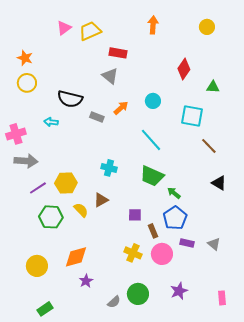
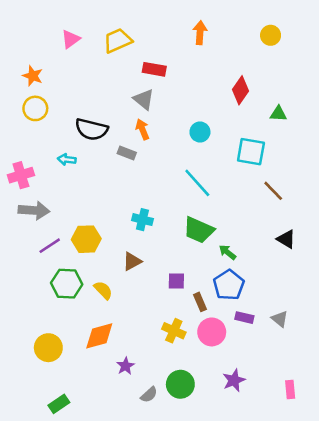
pink triangle: (64, 28) -> (71, 39), moved
orange arrow: (121, 108) -> (142, 129), moved, turned -70
yellow semicircle: (81, 210) -> (103, 290), moved
purple star: (86, 281) -> (125, 366), moved

